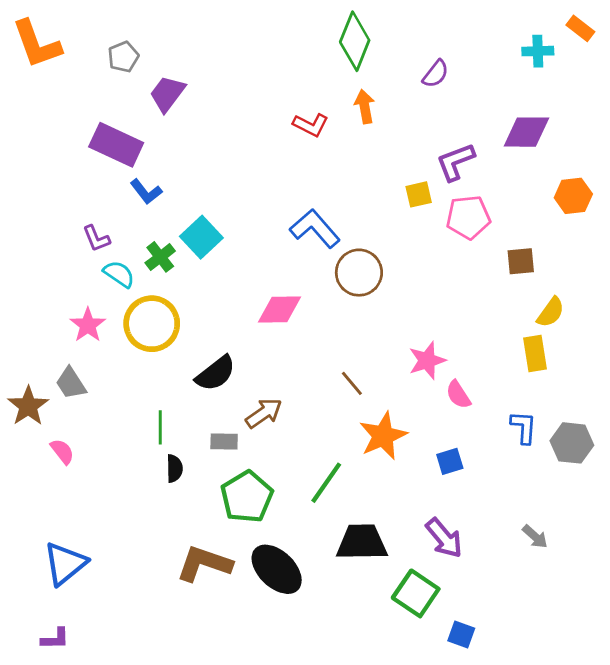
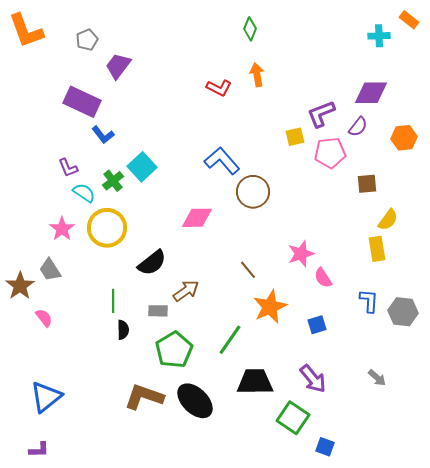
green diamond: (355, 41) -> (250, 29), size x0.6
purple semicircle: (436, 74) -> (358, 127), moved

